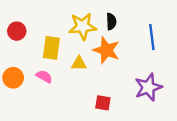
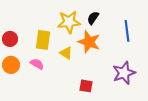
black semicircle: (111, 22) -> (93, 18), turned -144
red circle: (17, 31) -> (10, 39), moved
yellow triangle: (79, 63) -> (66, 53), turned 32

